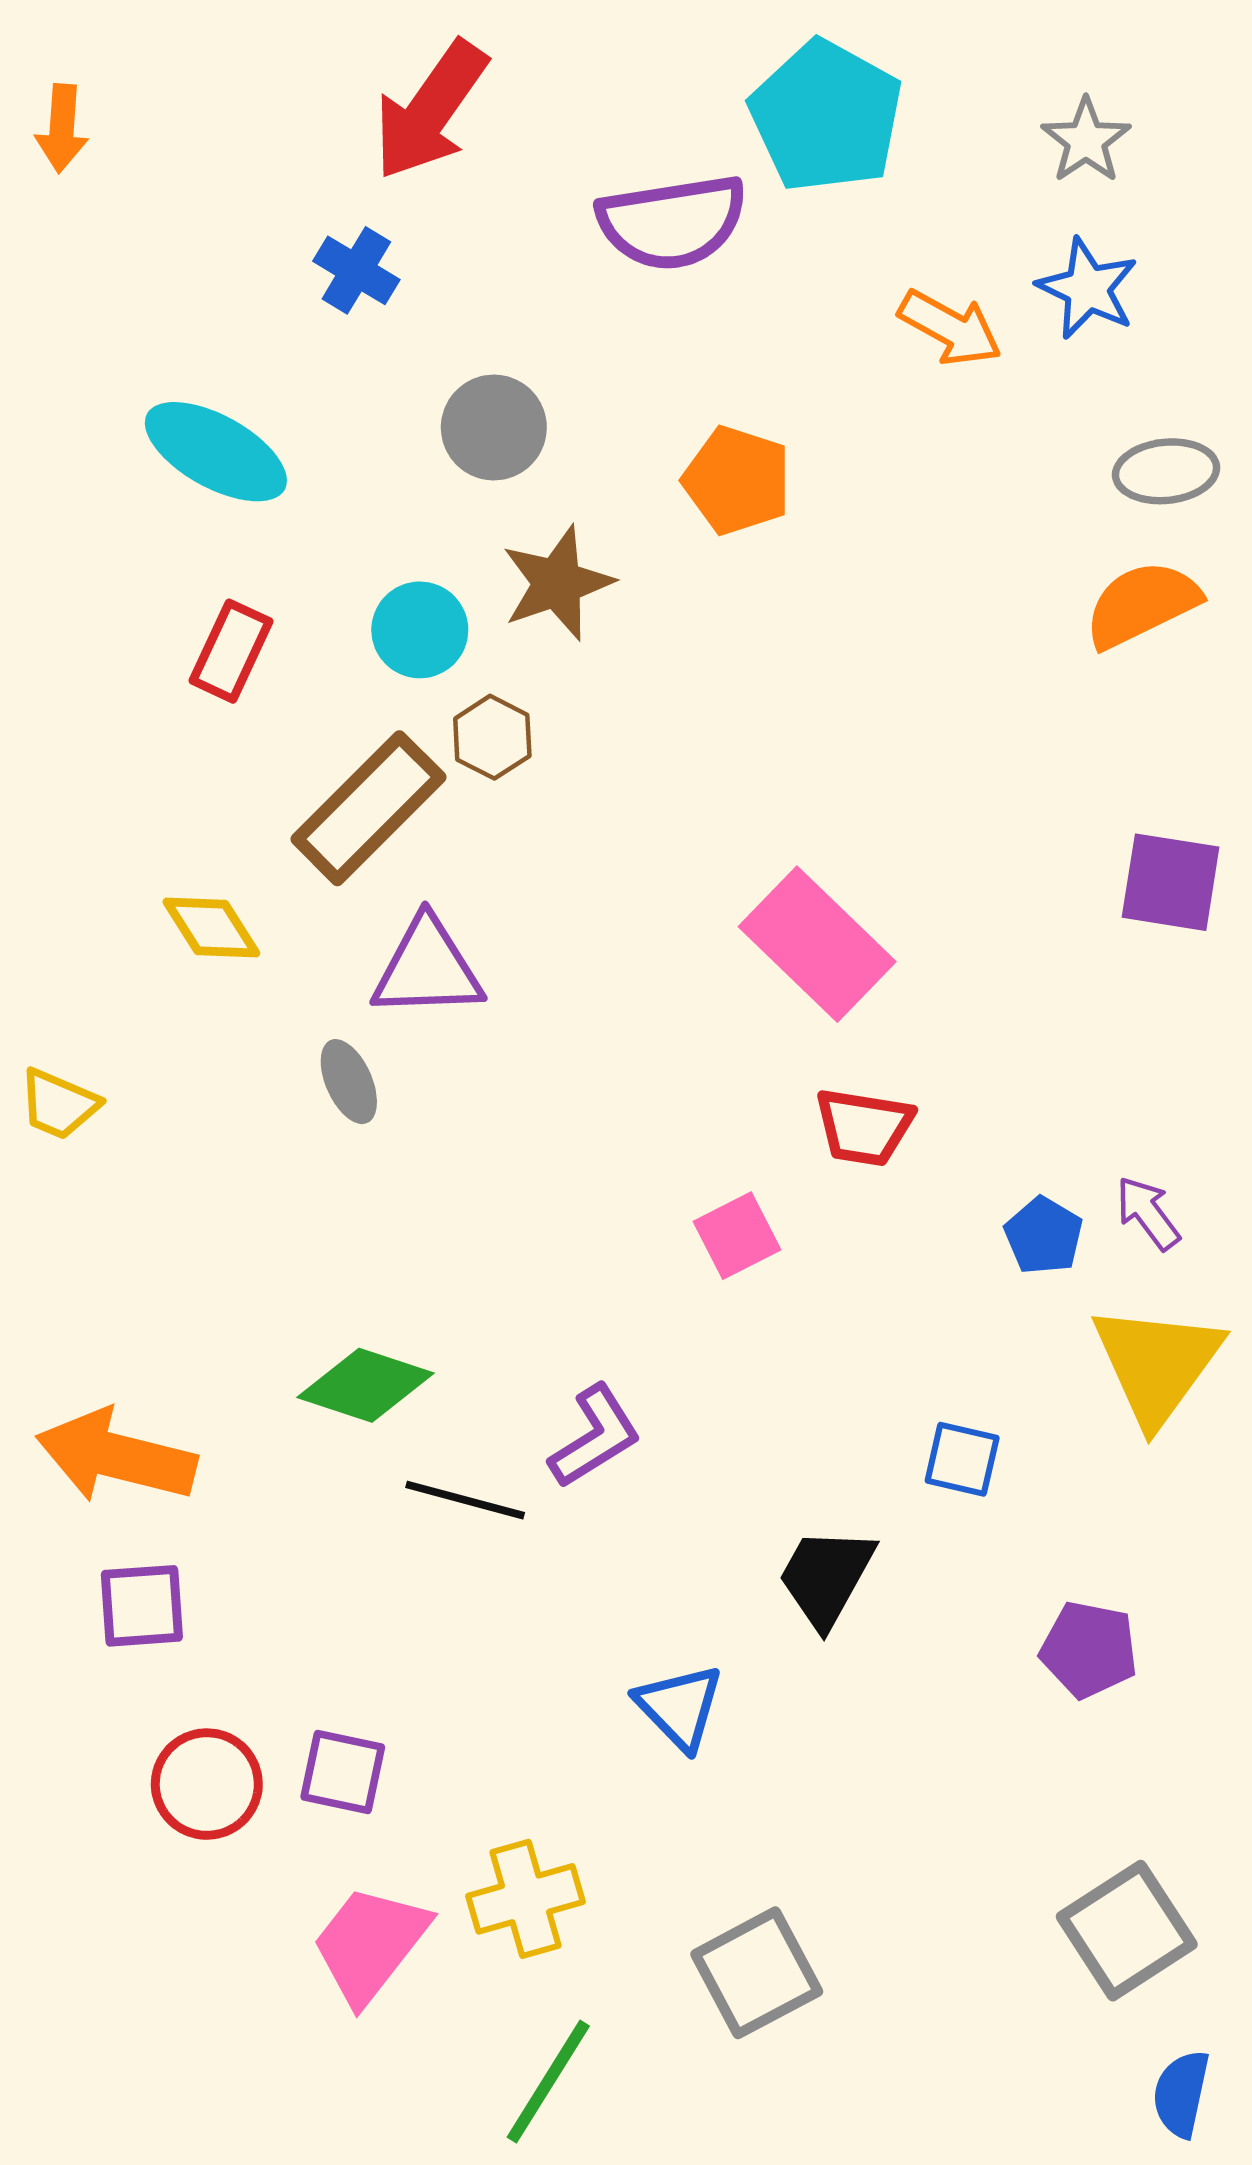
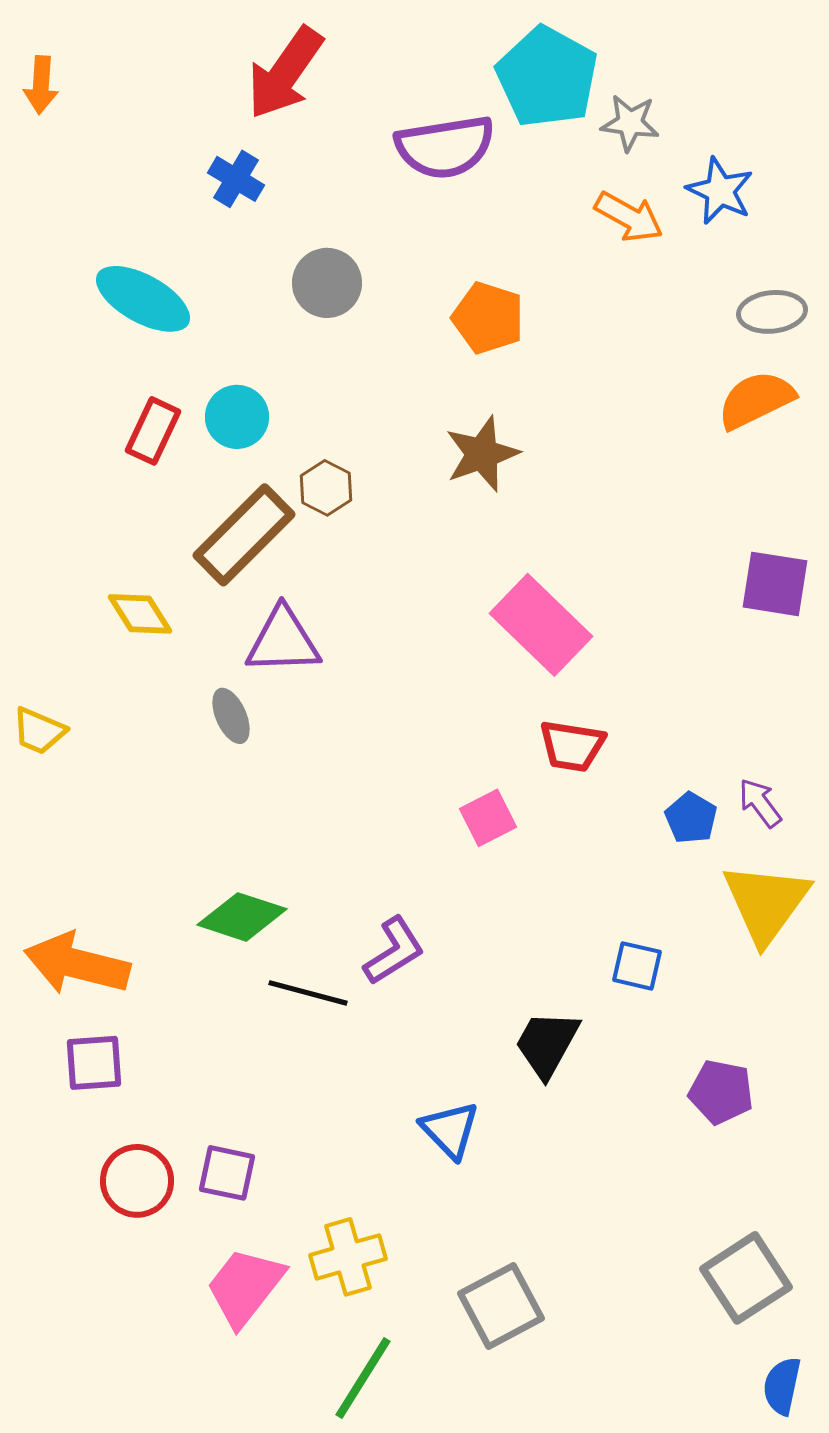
gray star: (1086, 140) -> (630, 123), moved, turned -30
brown star: (557, 583) -> (482, 454), moved
cyan circle: (420, 630) -> (237, 417), moved

